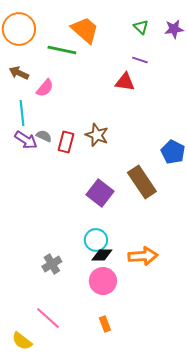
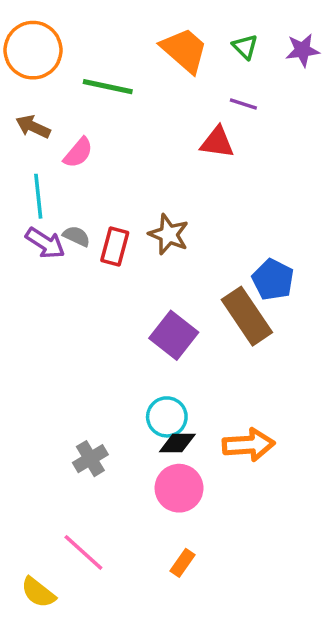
orange trapezoid: (85, 30) -> (184, 50), moved
blue pentagon: (173, 152) -> (273, 280), moved
orange rectangle: (105, 324) -> (182, 563), turned 56

